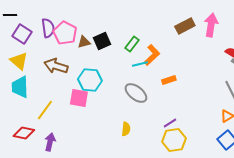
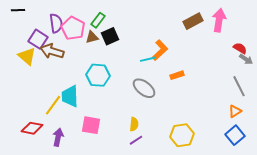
purple square: (22, 34) -> (38, 39), moved
green rectangle: (132, 44) -> (98, 20), moved
brown arrow: (56, 66) -> (52, 51), moved
cyan trapezoid: (20, 87) -> (70, 96), moved
pink square: (79, 98) -> (91, 125), moved
purple line: (170, 123) -> (136, 140), moved

